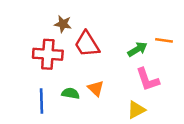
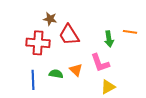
green arrow: (137, 49) -> (109, 39), turned 112
pink L-shape: (148, 80) -> (100, 63), moved

